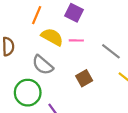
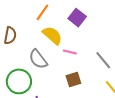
pink line: (76, 40) -> (70, 52), moved

